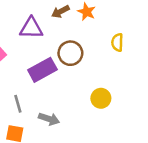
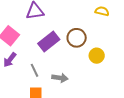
yellow semicircle: (117, 42) -> (102, 11), turned 112
brown circle: (70, 53) -> (77, 38), moved

